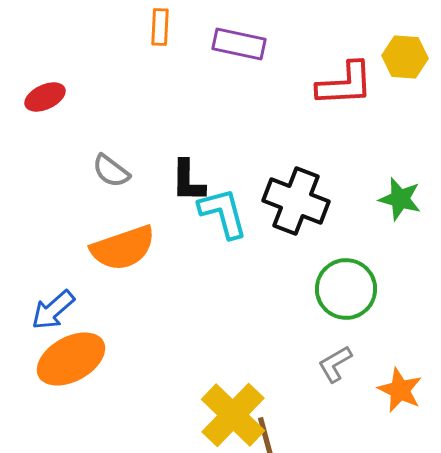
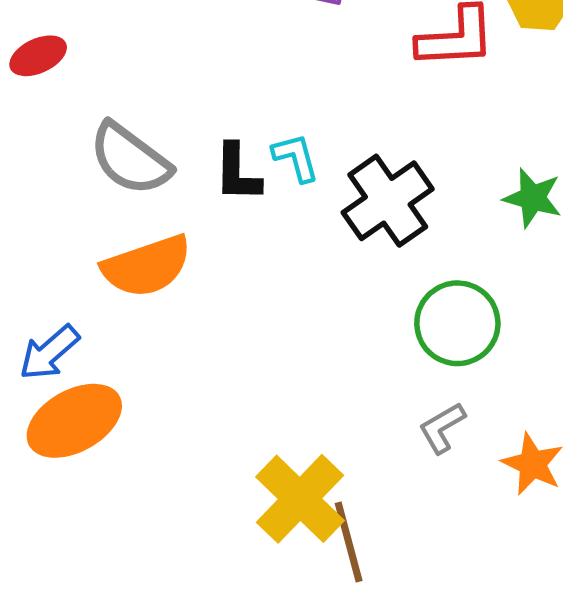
gray semicircle: (111, 171) -> (130, 159), size x1.6
black cross: (296, 201) -> (388, 201), turned 34
cyan L-shape: (223, 213) -> (296, 158), moved, size x0.7

